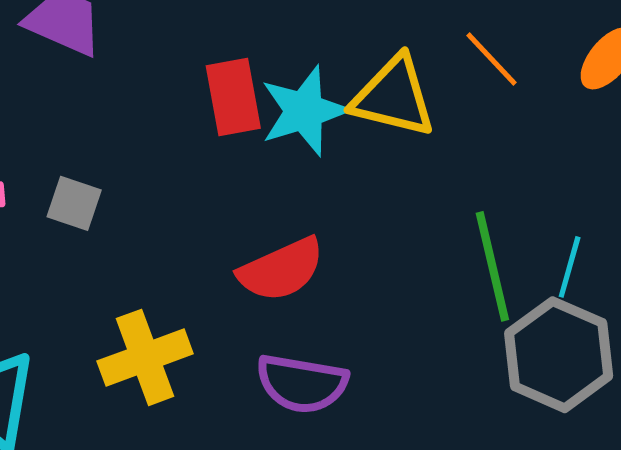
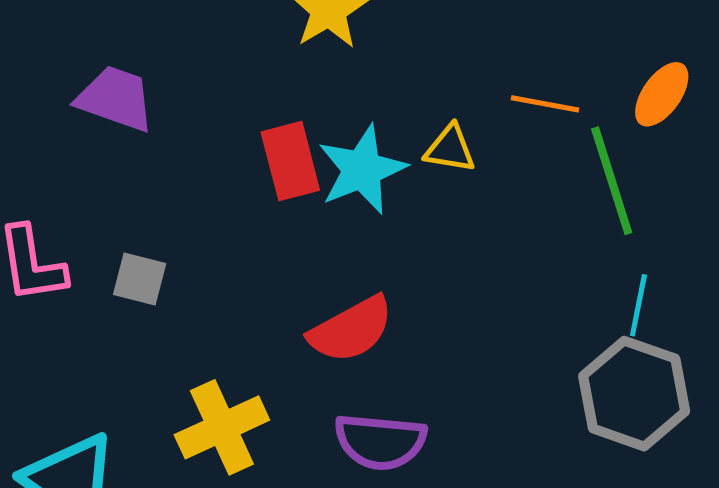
orange line: (491, 59) -> (545, 104), turned -32
yellow triangle: (393, 97) -> (450, 149), size x0.6
green line: (492, 266) -> (612, 181), moved

